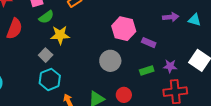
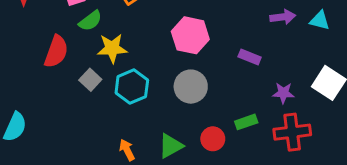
red semicircle: (14, 29) -> (56, 52), moved
pink hexagon: (124, 29) -> (190, 35), moved
green rectangle: (147, 70) -> (246, 122), moved
cyan hexagon: (50, 79) -> (132, 87), moved

